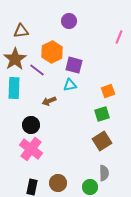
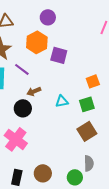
purple circle: (69, 21) -> (48, 17), moved
purple line: (37, 70) -> (22, 69), moved
cyan triangle: (70, 85) -> (62, 101), moved
black circle: (31, 125) -> (23, 108), moved

